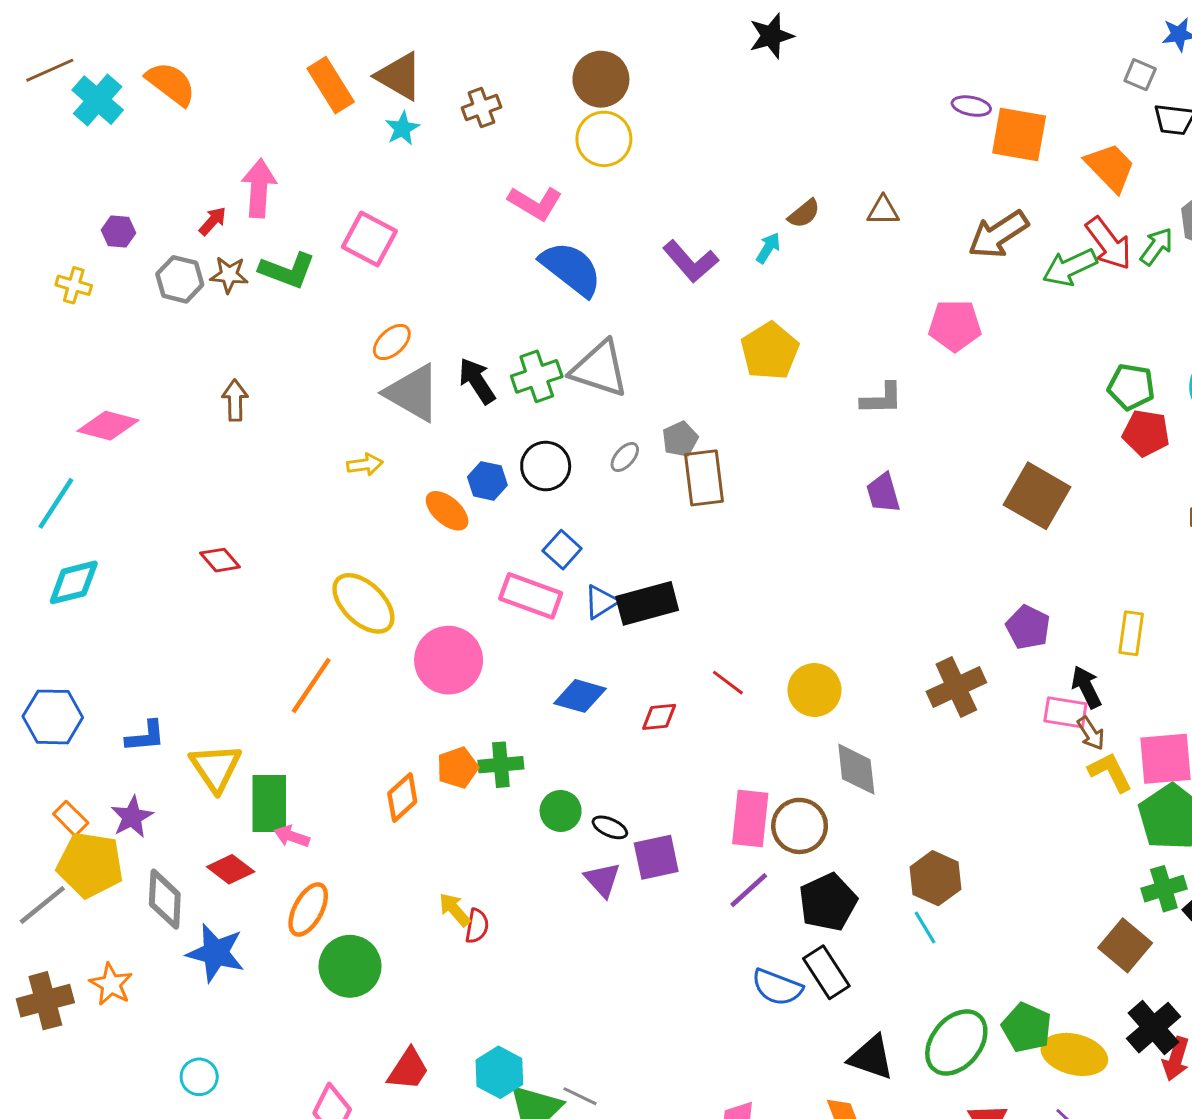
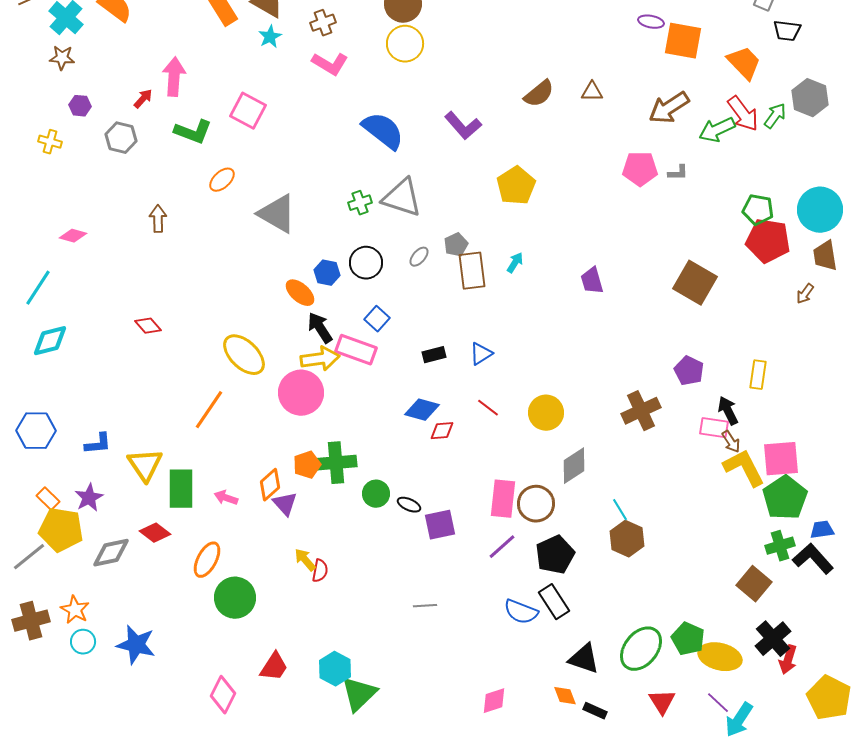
pink L-shape: (535, 203) -> (330, 64), moved
brown semicircle: (804, 214) -> (539, 94), size x1.4
cyan arrow: (768, 248) -> (515, 263), moved
brown star: (229, 275) -> (62, 58), moved
orange ellipse: (392, 342) -> (222, 180), moved
green cross: (537, 376) -> (360, 203), size x0.7
black arrow: (477, 381) -> (320, 328), moved
gray L-shape: (882, 399) -> (678, 173), moved, size x0.7
pink diamond: (108, 426) -> (73, 236), size x0.7
red pentagon: (1146, 433) -> (768, 241), size x1.4
yellow arrow: (365, 464) -> (320, 359), moved, size x1.6
blue triangle: (601, 602) -> (481, 354), moved
black rectangle: (647, 603) -> (434, 355), size x0.6
blue diamond: (580, 696) -> (422, 410), moved
green cross: (501, 765) -> (336, 463), size x1.4
gray diamond: (856, 769) -> (574, 466), turned 63
yellow L-shape: (1110, 772) -> (744, 468), size x1.4
pink arrow: (292, 836) -> (226, 498), moved
purple triangle: (602, 880) -> (285, 504), moved
gray diamond: (165, 899) -> (111, 553), turned 75
cyan line: (925, 927) -> (620, 510), moved
blue star: (216, 953) -> (136, 645), moved
cyan circle: (199, 1077) -> (83, 642), moved
gray line: (580, 1096) -> (425, 606), moved, turned -30

